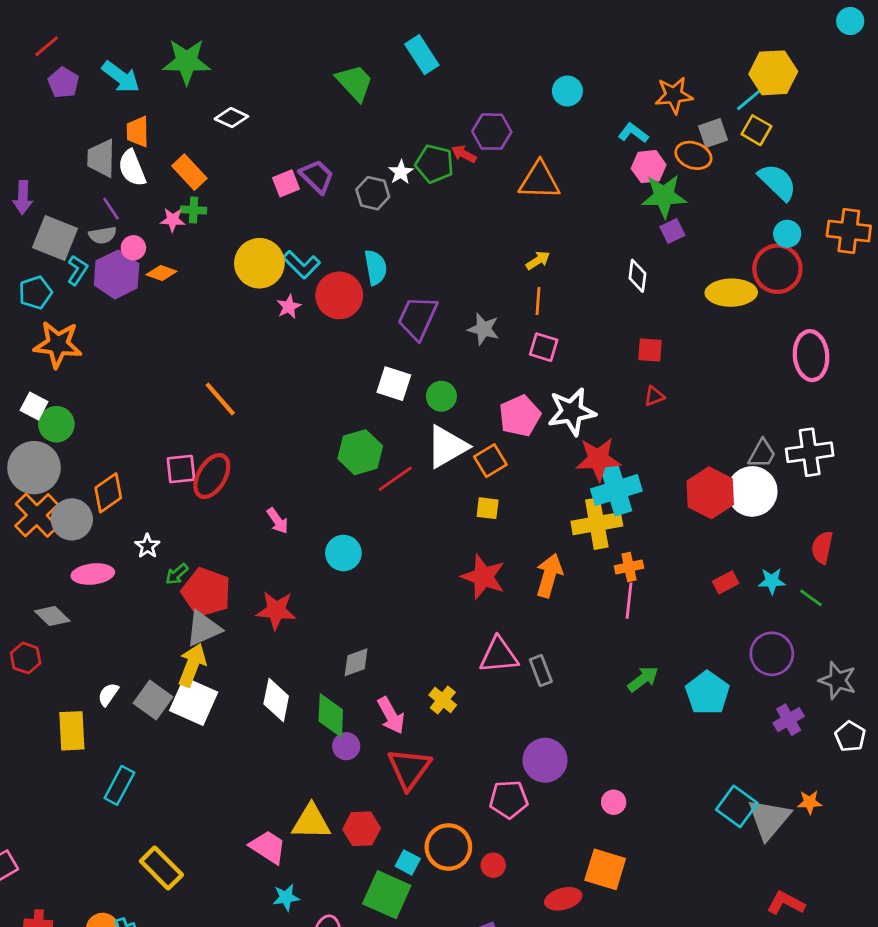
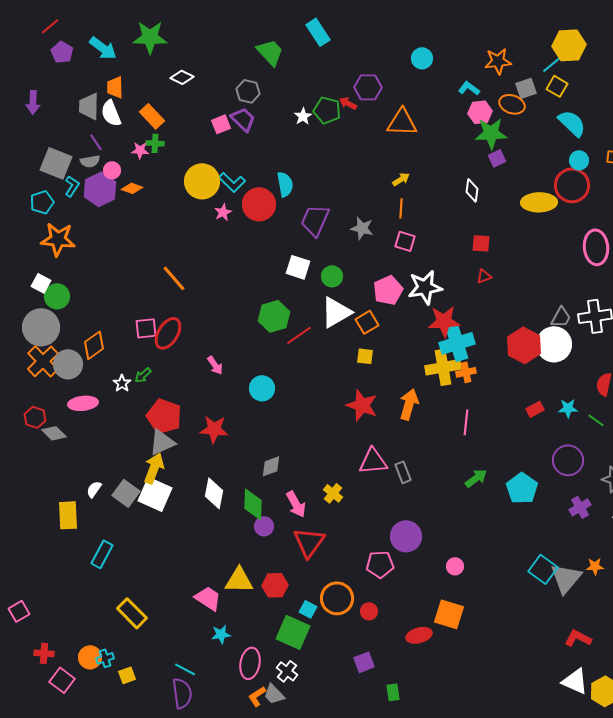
gray hexagon: (373, 193) -> (248, 91), moved
purple arrow: (23, 197) -> (33, 102), moved
orange cross: (629, 567) -> (466, 372), moved
green arrow: (177, 574) -> (143, 375), moved
red hexagon: (26, 658) -> (35, 417), moved

